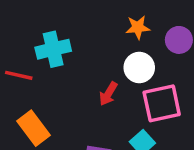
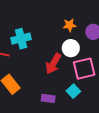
red arrow: (108, 94) -> (53, 64), size x1.5

